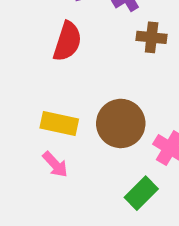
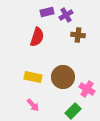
pink arrow: (55, 164) -> (33, 105), moved

